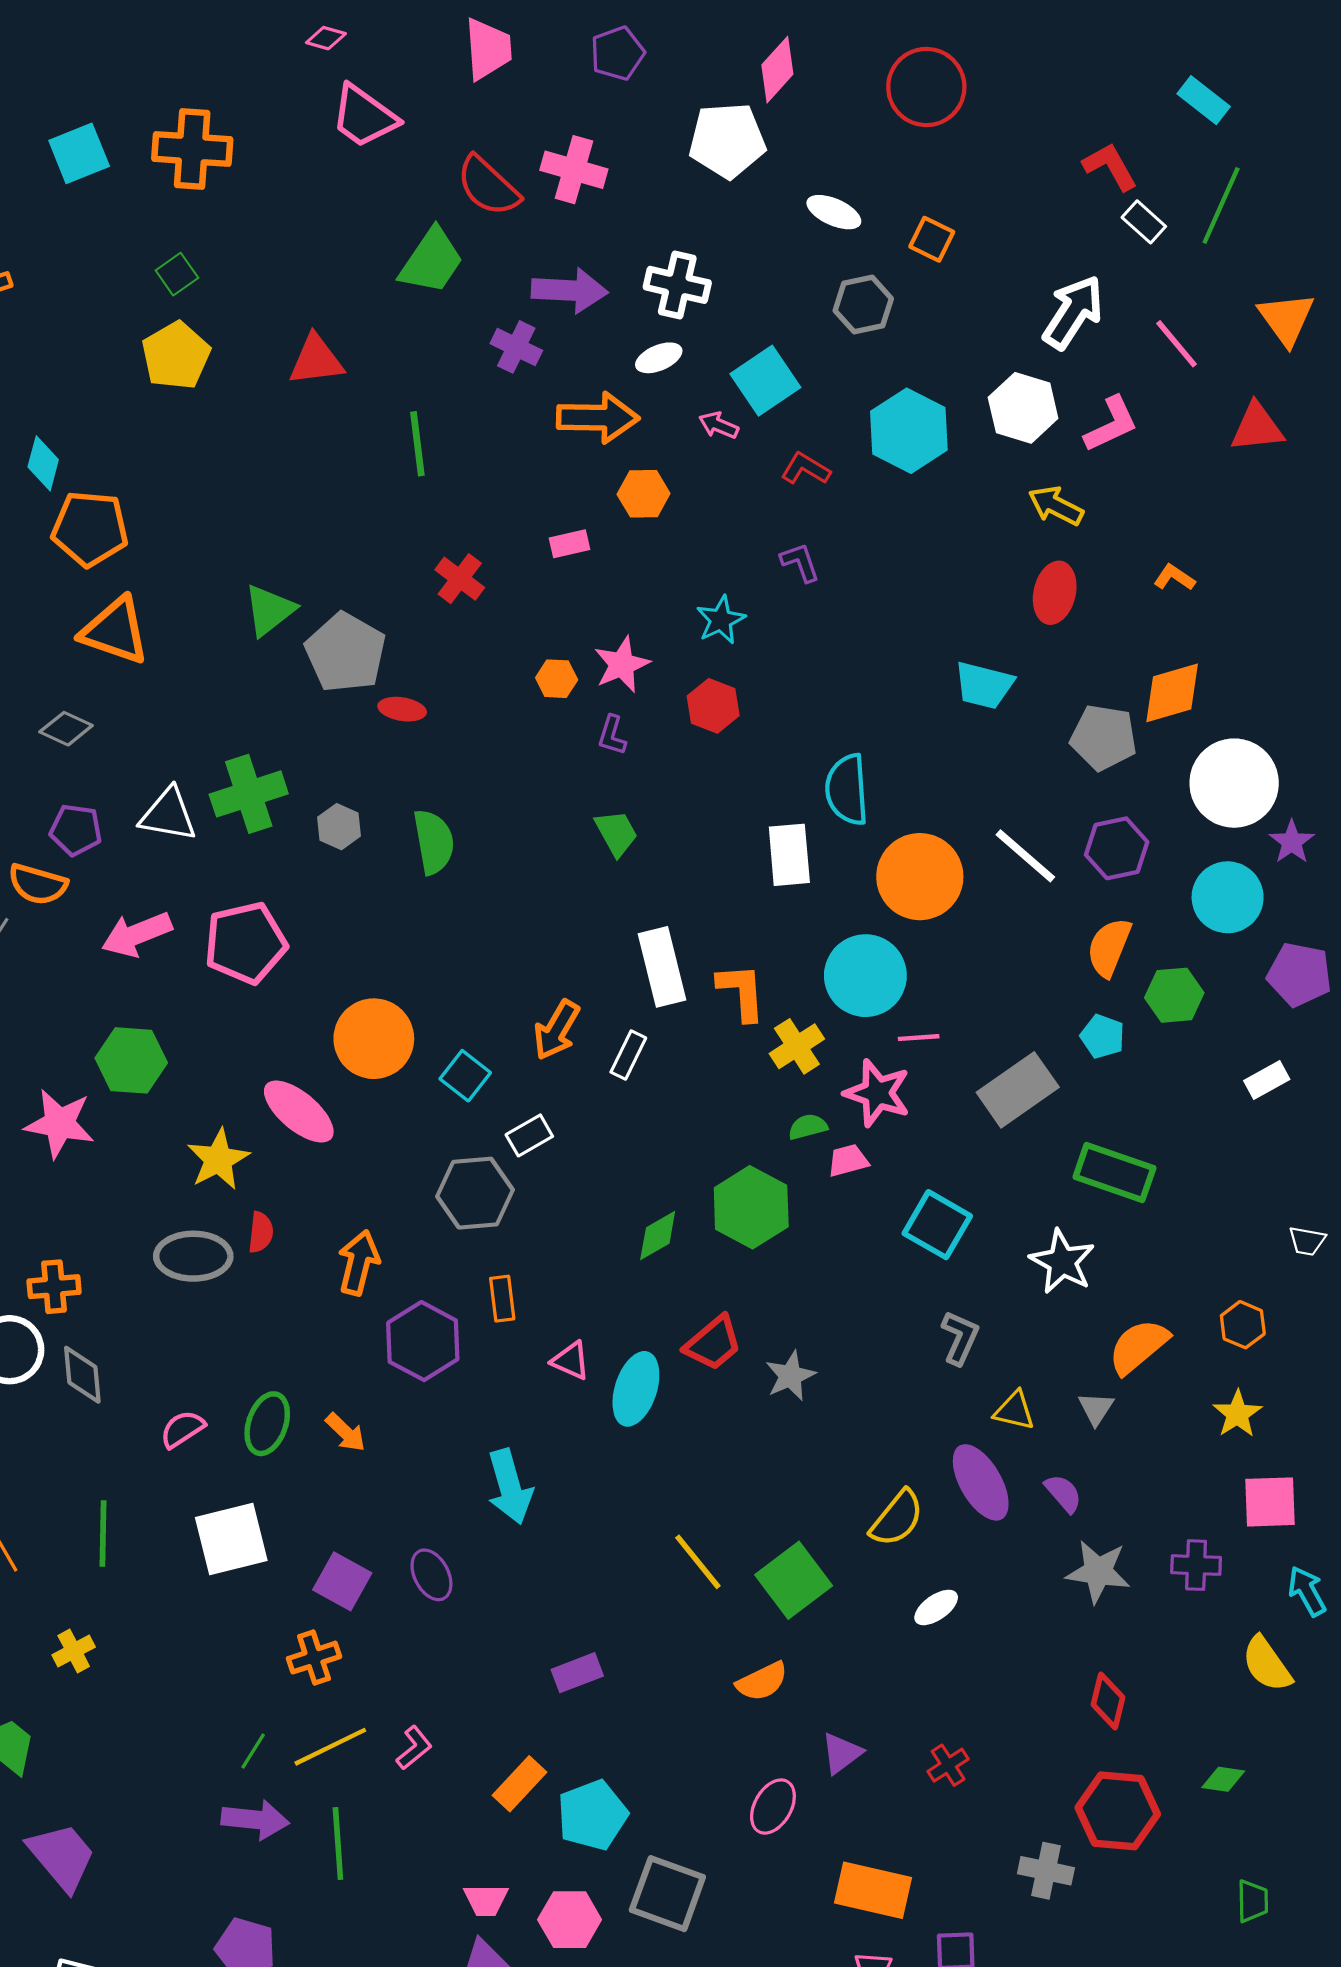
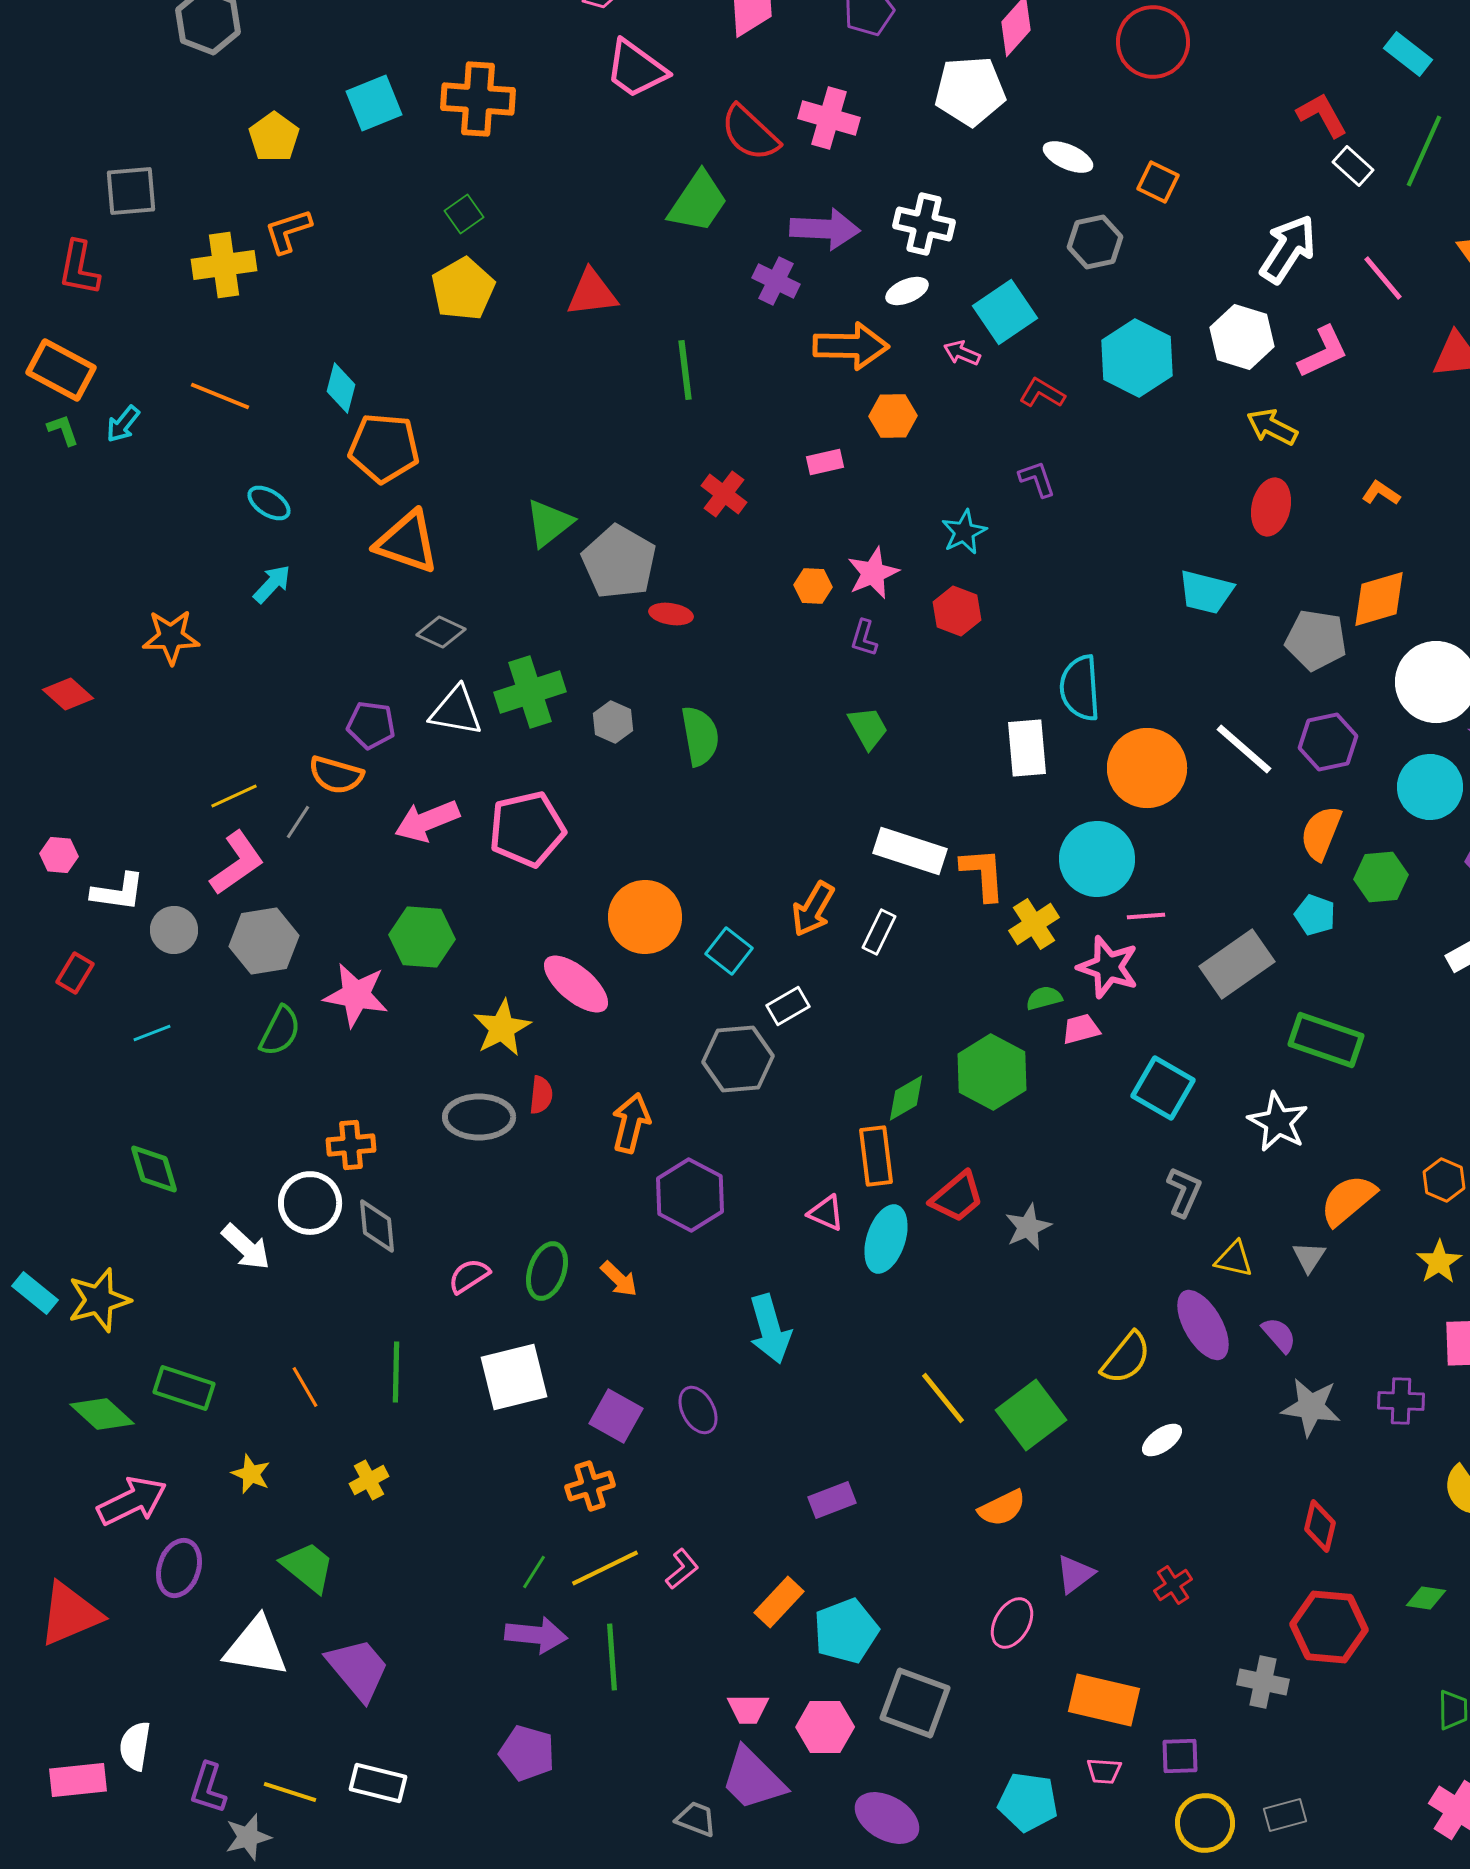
gray diamond: (66, 729) -> (441, 632), moved
white rectangle: (662, 967) -> (910, 851), turned -58
orange rectangle: (502, 1299) -> (876, 1156), moved, size x1.4

